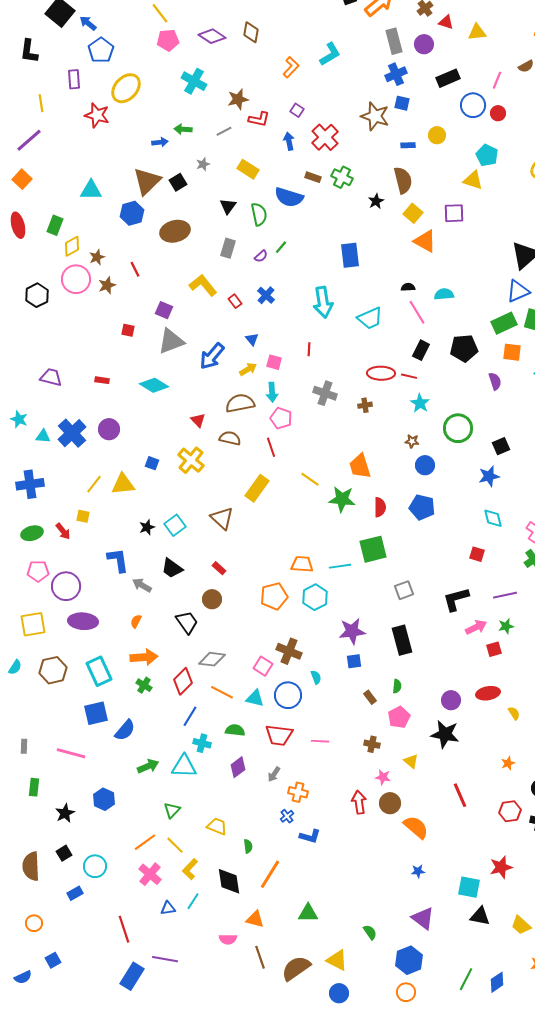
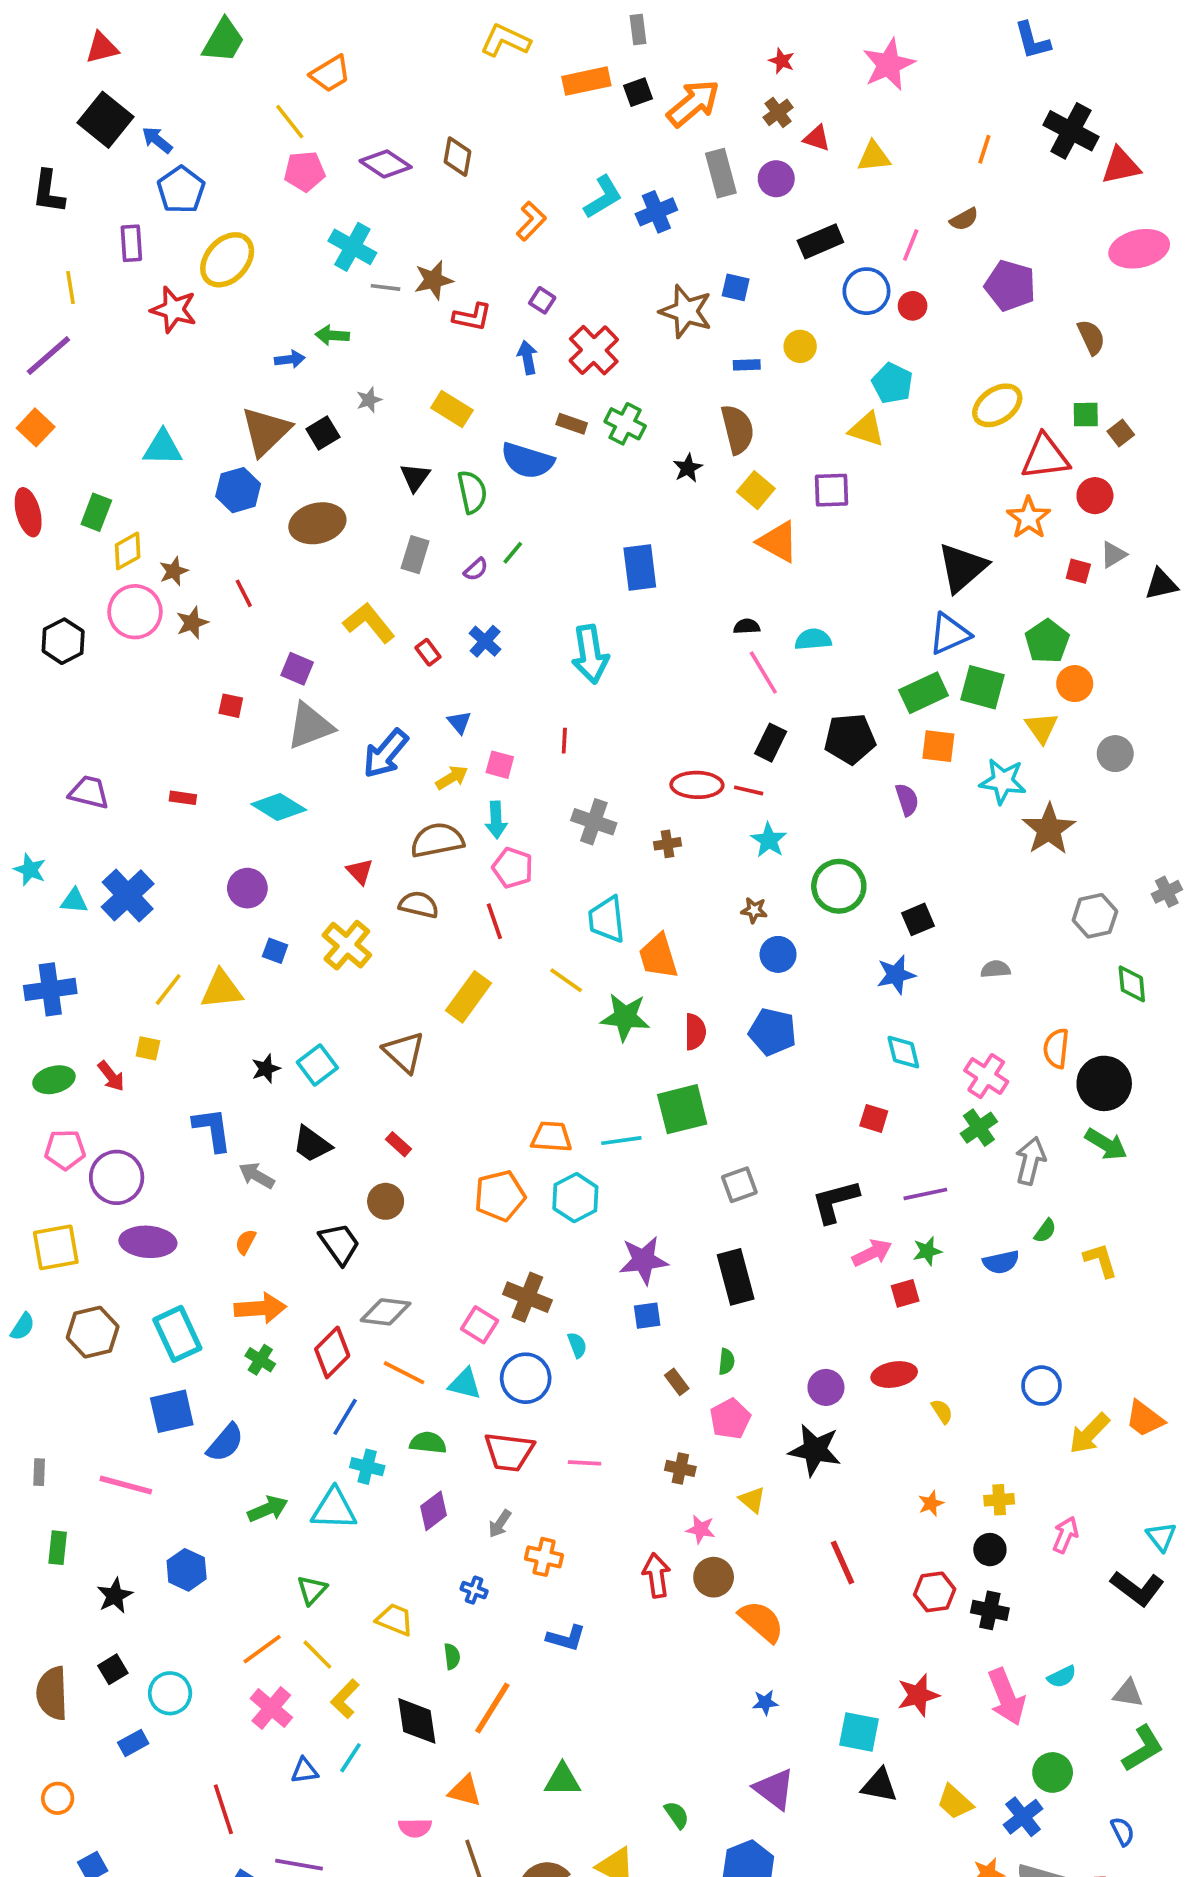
blue cross: (396, 74) -> (656, 212), moved
gray line: (224, 131) -> (386, 287), moved, turned 35
cyan trapezoid: (370, 318) -> (607, 919), moved, turned 108
purple circle: (109, 429) -> (247, 888), moved
blue cross: (287, 816) -> (474, 1590), moved, turned -32

